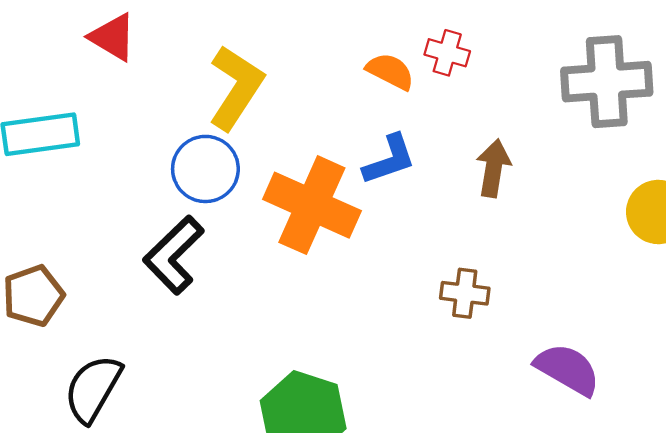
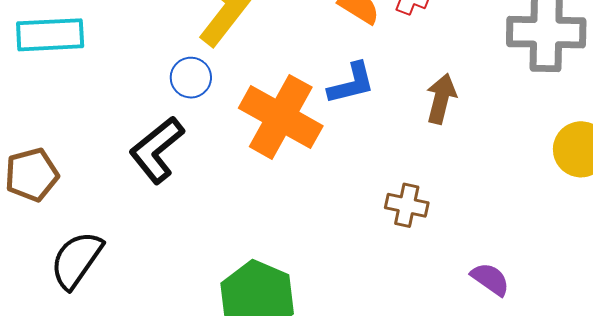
blue circle: (205, 169) -> (191, 78), size x0.7
purple semicircle: (568, 369) -> (490, 279), size x0.7

